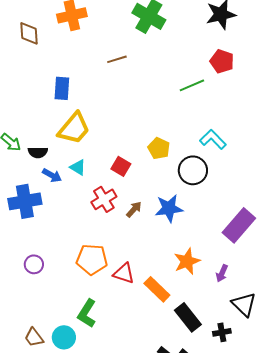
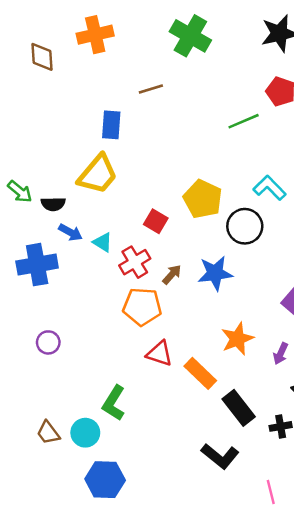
blue rectangle: (62, 88) -> (111, 125), moved
yellow pentagon: (159, 148) -> (203, 199), size x1.4
cyan triangle: (78, 167) -> (103, 242), moved
orange pentagon: (92, 259) -> (142, 307), moved

